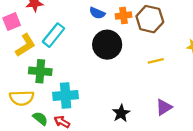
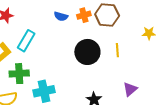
black circle: (107, 45) -> (87, 52), moved
yellow line: (156, 61) -> (117, 50), turned -72

